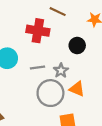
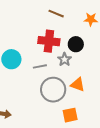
red cross: (38, 31) -> (49, 41), moved
gray star: (61, 71) -> (65, 59), moved

